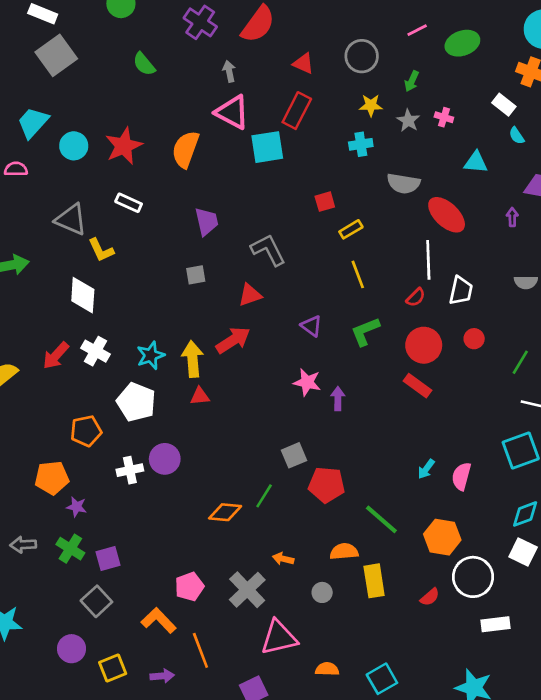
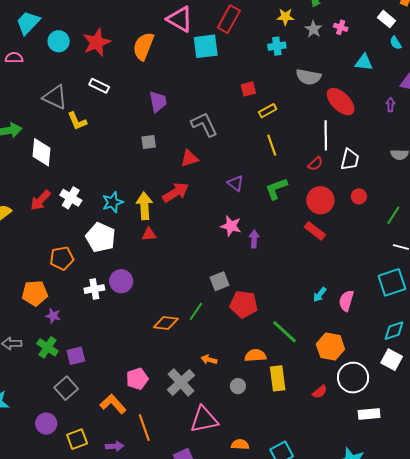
white diamond: (83, 295) -> (41, 152), moved

